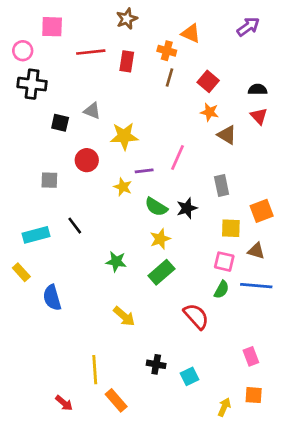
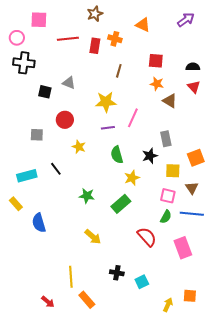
orange cross: (167, 51) -> (115, 39), moved
brown line: (169, 77) -> (119, 71), moved
red square: (208, 81) -> (156, 61), turned -35
yellow star: (124, 136) -> (106, 102), moved
yellow star: (123, 187) -> (79, 147), moved
green semicircle: (156, 207) -> (117, 155), turned 42
black star: (187, 208) -> (150, 156), moved
yellow star: (160, 239) -> (132, 178), moved
brown triangle: (256, 251) -> (192, 188), turned 40
pink rectangle: (251, 356) -> (183, 248), moved, size x1.5

